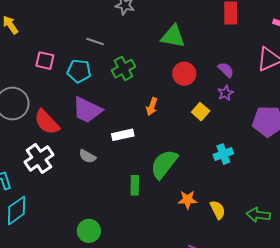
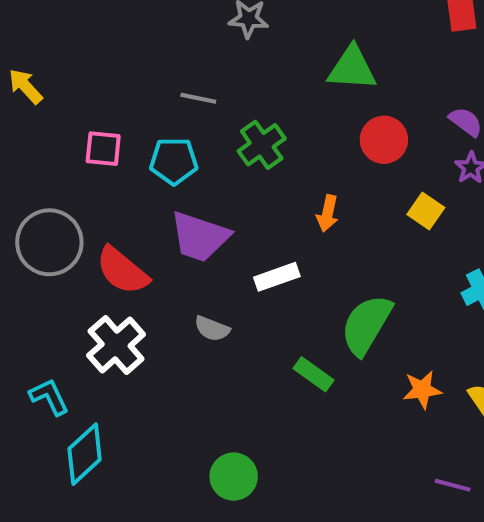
green rectangle: (135, 185) -> (313, 374), turned -48

